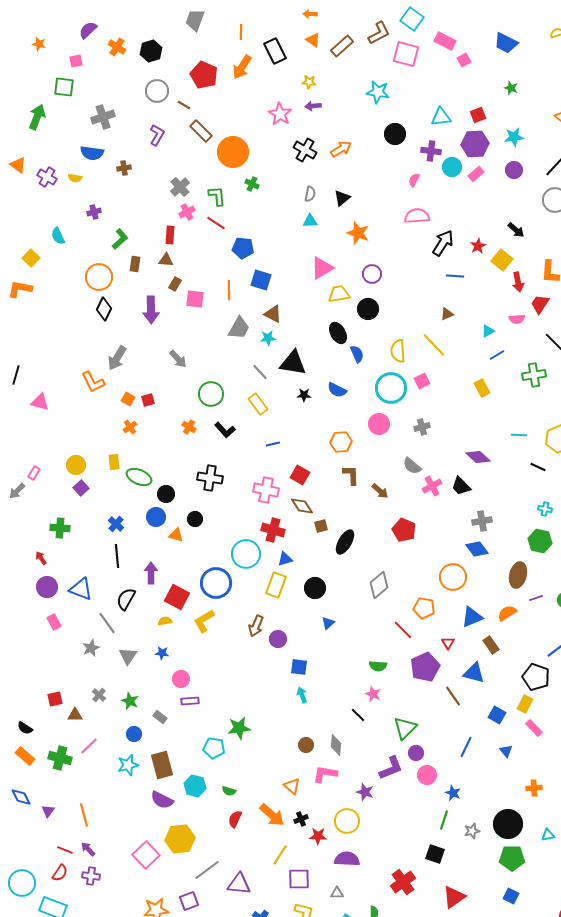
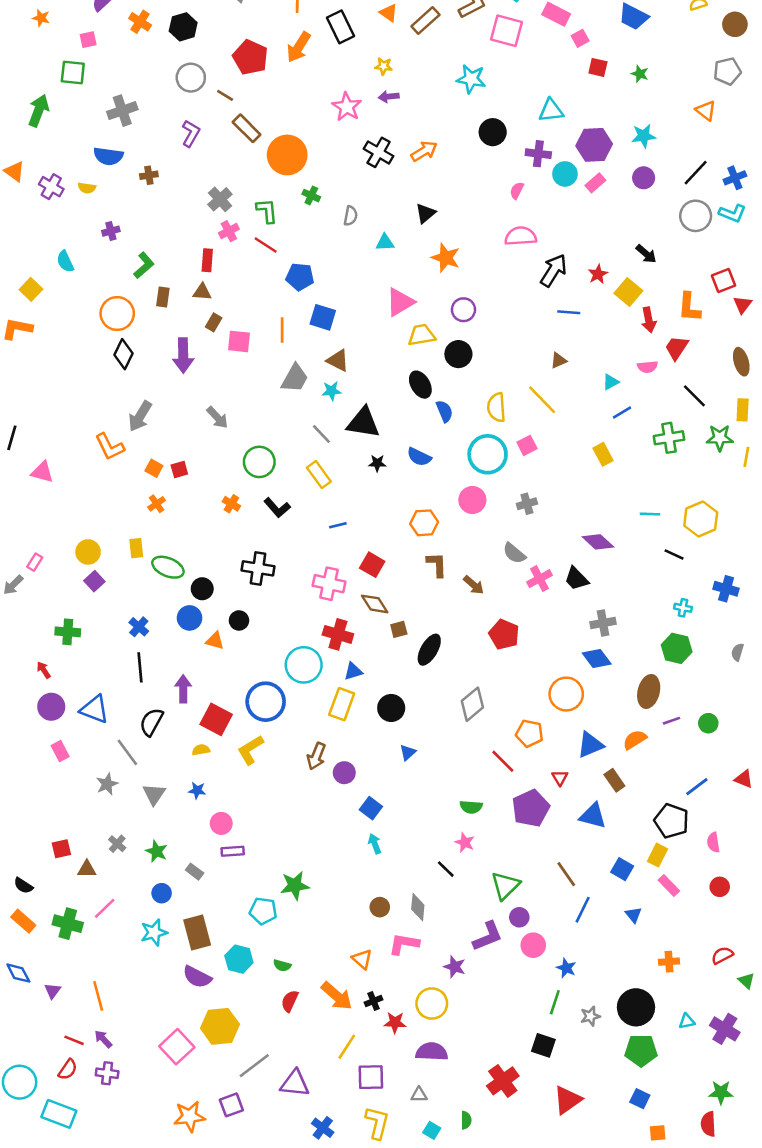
red square: (478, 115) -> (598, 67), moved, turned 35
gray semicircle: (310, 194) -> (351, 216), moved
blue square: (299, 667) -> (371, 808), turned 30
brown line: (453, 696) -> (566, 874), moved

